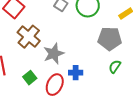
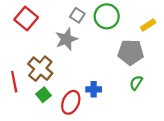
brown cross: (29, 37) -> (40, 69), moved
gray star: (54, 54) -> (66, 39), moved

